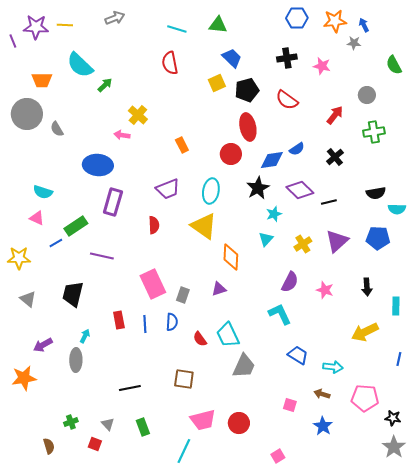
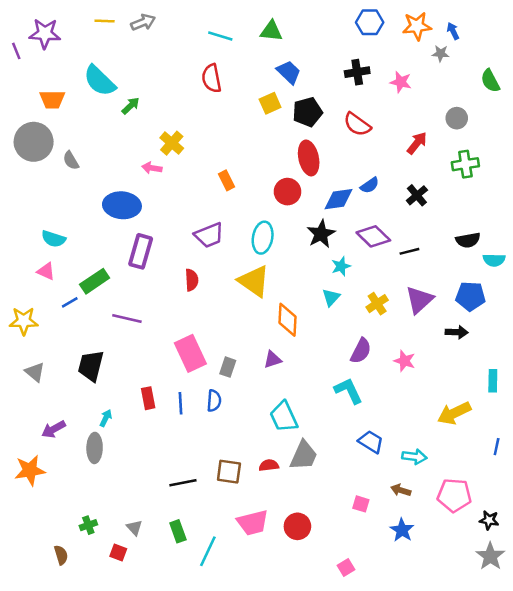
yellow line: (65, 25) -> (105, 21), moved
black arrow: (367, 287) -> (457, 332), moved, turned -84
red semicircle: (200, 339) -> (269, 465), moved, turned 119
black line: (130, 388) -> (183, 483), moved
cyan line: (184, 451) -> (208, 551), moved

